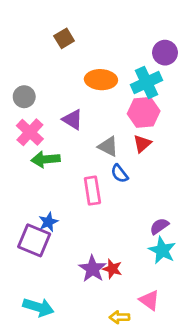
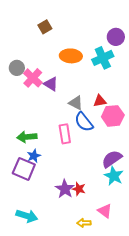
pink hexagon: (144, 112) -> (113, 116), moved
pink cross: (30, 132) -> (33, 78), moved
red triangle: (142, 144) -> (100, 101), turned 32
green arrow: (46, 159) -> (27, 137), moved
blue semicircle: (119, 174) -> (84, 122), size x1.5
purple semicircle: (159, 226) -> (112, 159), size x1.5

